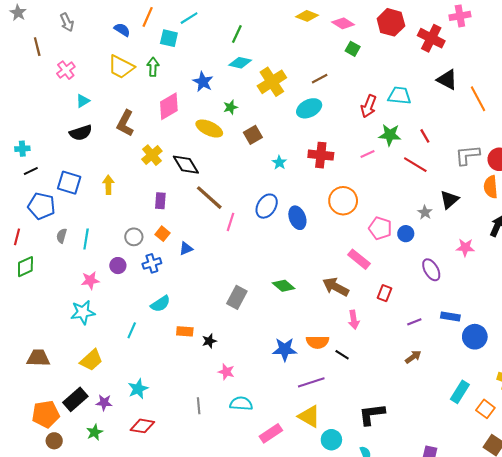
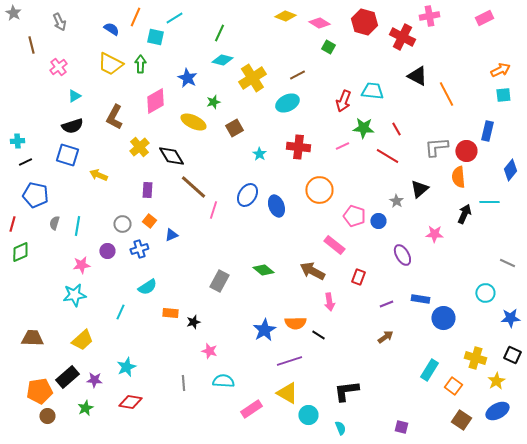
blue square: (69, 183) -> (67, 155), moved
yellow arrow: (108, 185) -> (98, 175), turned -66
blue star: (285, 349) -> (264, 330), turned -30

